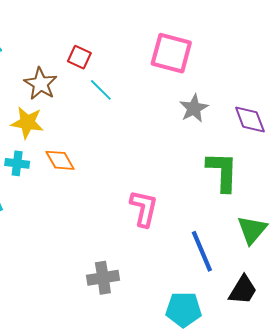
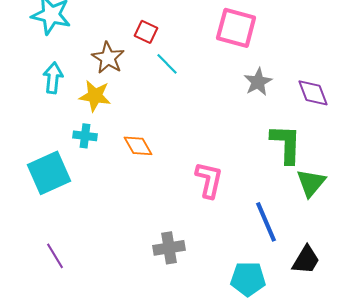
orange diamond: (60, 160) -> (138, 146), moved
green triangle: (252, 230) -> (311, 183), moved

